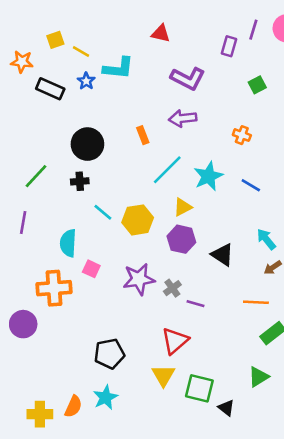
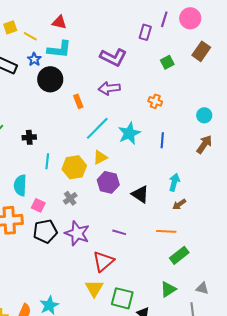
red triangle: (161, 33) -> (59, 22), moved
black circle: (87, 144) -> (50, 79), moved
blue line: (251, 185) -> (162, 140), turned 63
yellow triangle: (183, 207) -> (100, 157), moved
cyan line: (103, 212) -> (47, 161), turned 56
cyan arrow: (266, 239) -> (174, 182), turned 54
purple star: (139, 279) -> (77, 233), moved, turned 30
gray cross: (172, 288) -> (70, 198), moved
black pentagon: (109, 354) -> (45, 231), moved

